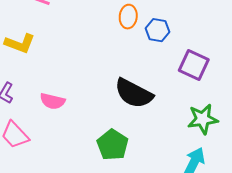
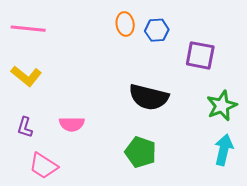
yellow L-shape: (20, 43) -> (26, 76), turned 32

